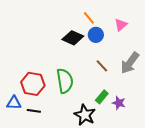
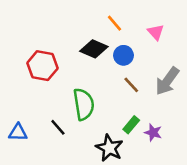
pink triangle: (121, 25) -> (156, 32), turned -32
blue circle: (96, 35) -> (123, 55), moved
red hexagon: (33, 84) -> (42, 66), moved
black line: (34, 111) -> (58, 127), moved, turned 40

